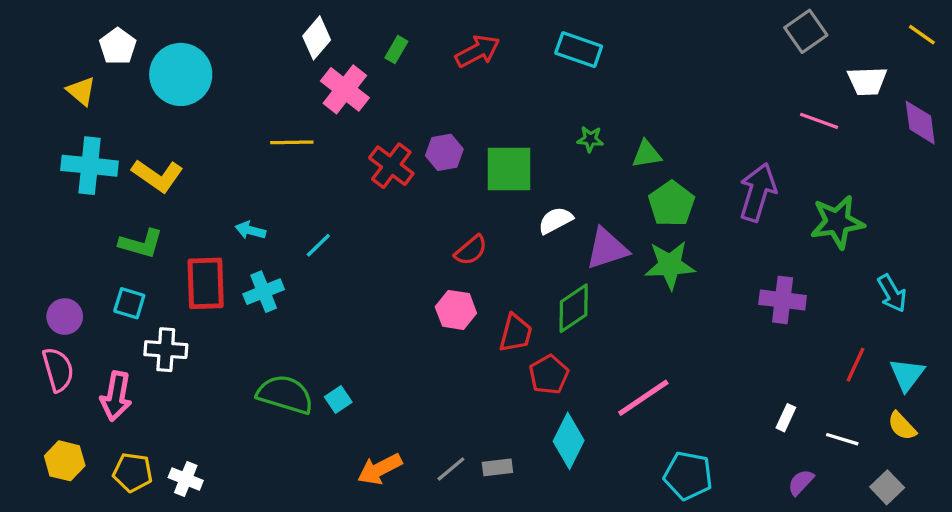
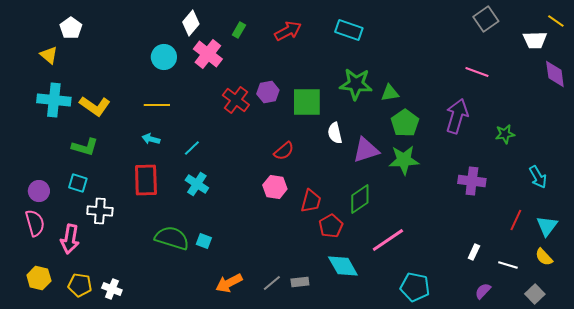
cyan circle: (181, 74) -> (164, 57), moved, size x0.7
white trapezoid: (867, 81) -> (535, 40), moved
pink line: (819, 121) -> (477, 72), moved
green star: (590, 139) -> (356, 84), size x2.0
yellow line: (292, 142) -> (157, 105), moved
white semicircle: (555, 220) -> (335, 133), turned -75
green star: (837, 222) -> (505, 134), size x0.6
red rectangle: (206, 283) -> (146, 180), moved
cyan cross: (264, 292) -> (197, 184), moved, turned -35
green diamond: (574, 308) -> (360, 199), moved
cyan square: (338, 399) -> (204, 241), turned -35
cyan diamond: (569, 441) -> (343, 266), turned -56

